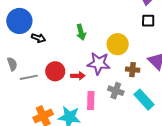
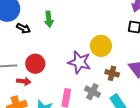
green arrow: (81, 32) -> (49, 19), moved
red arrow: (78, 76) -> (24, 81), moved

